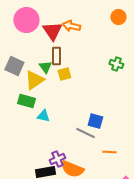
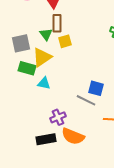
gray square: (14, 66) -> (21, 43), moved, turned -36
yellow triangle: (34, 80) -> (42, 57), moved
purple cross: (57, 159) -> (58, 117), moved

